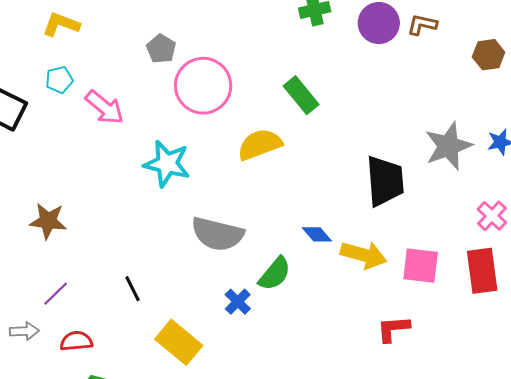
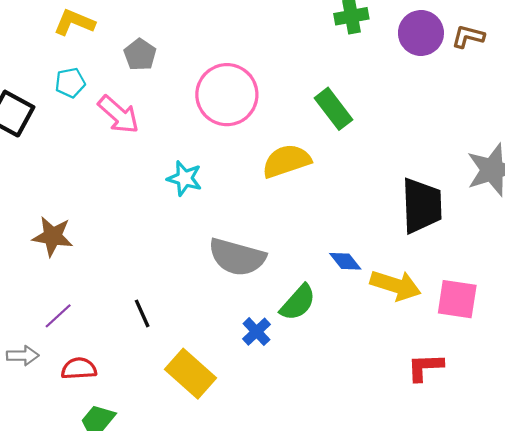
gray pentagon: (161, 49) -> (140, 55), moved
cyan star: (167, 164) -> (185, 178), size x0.7

